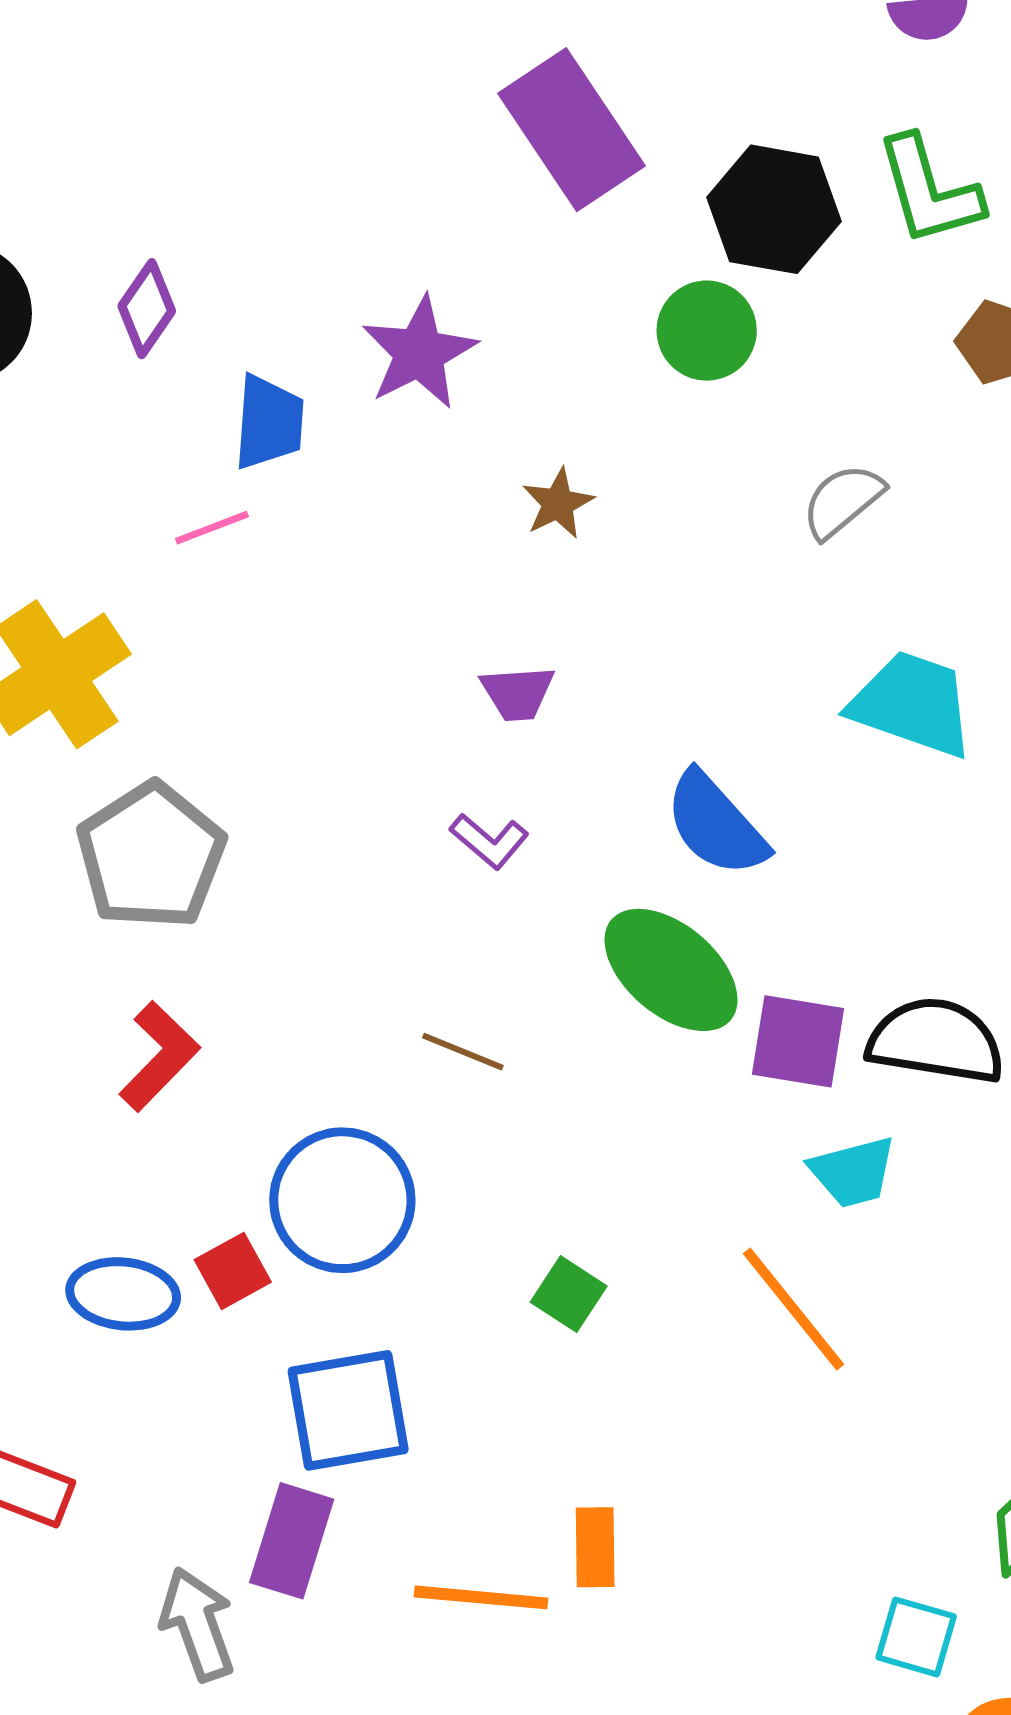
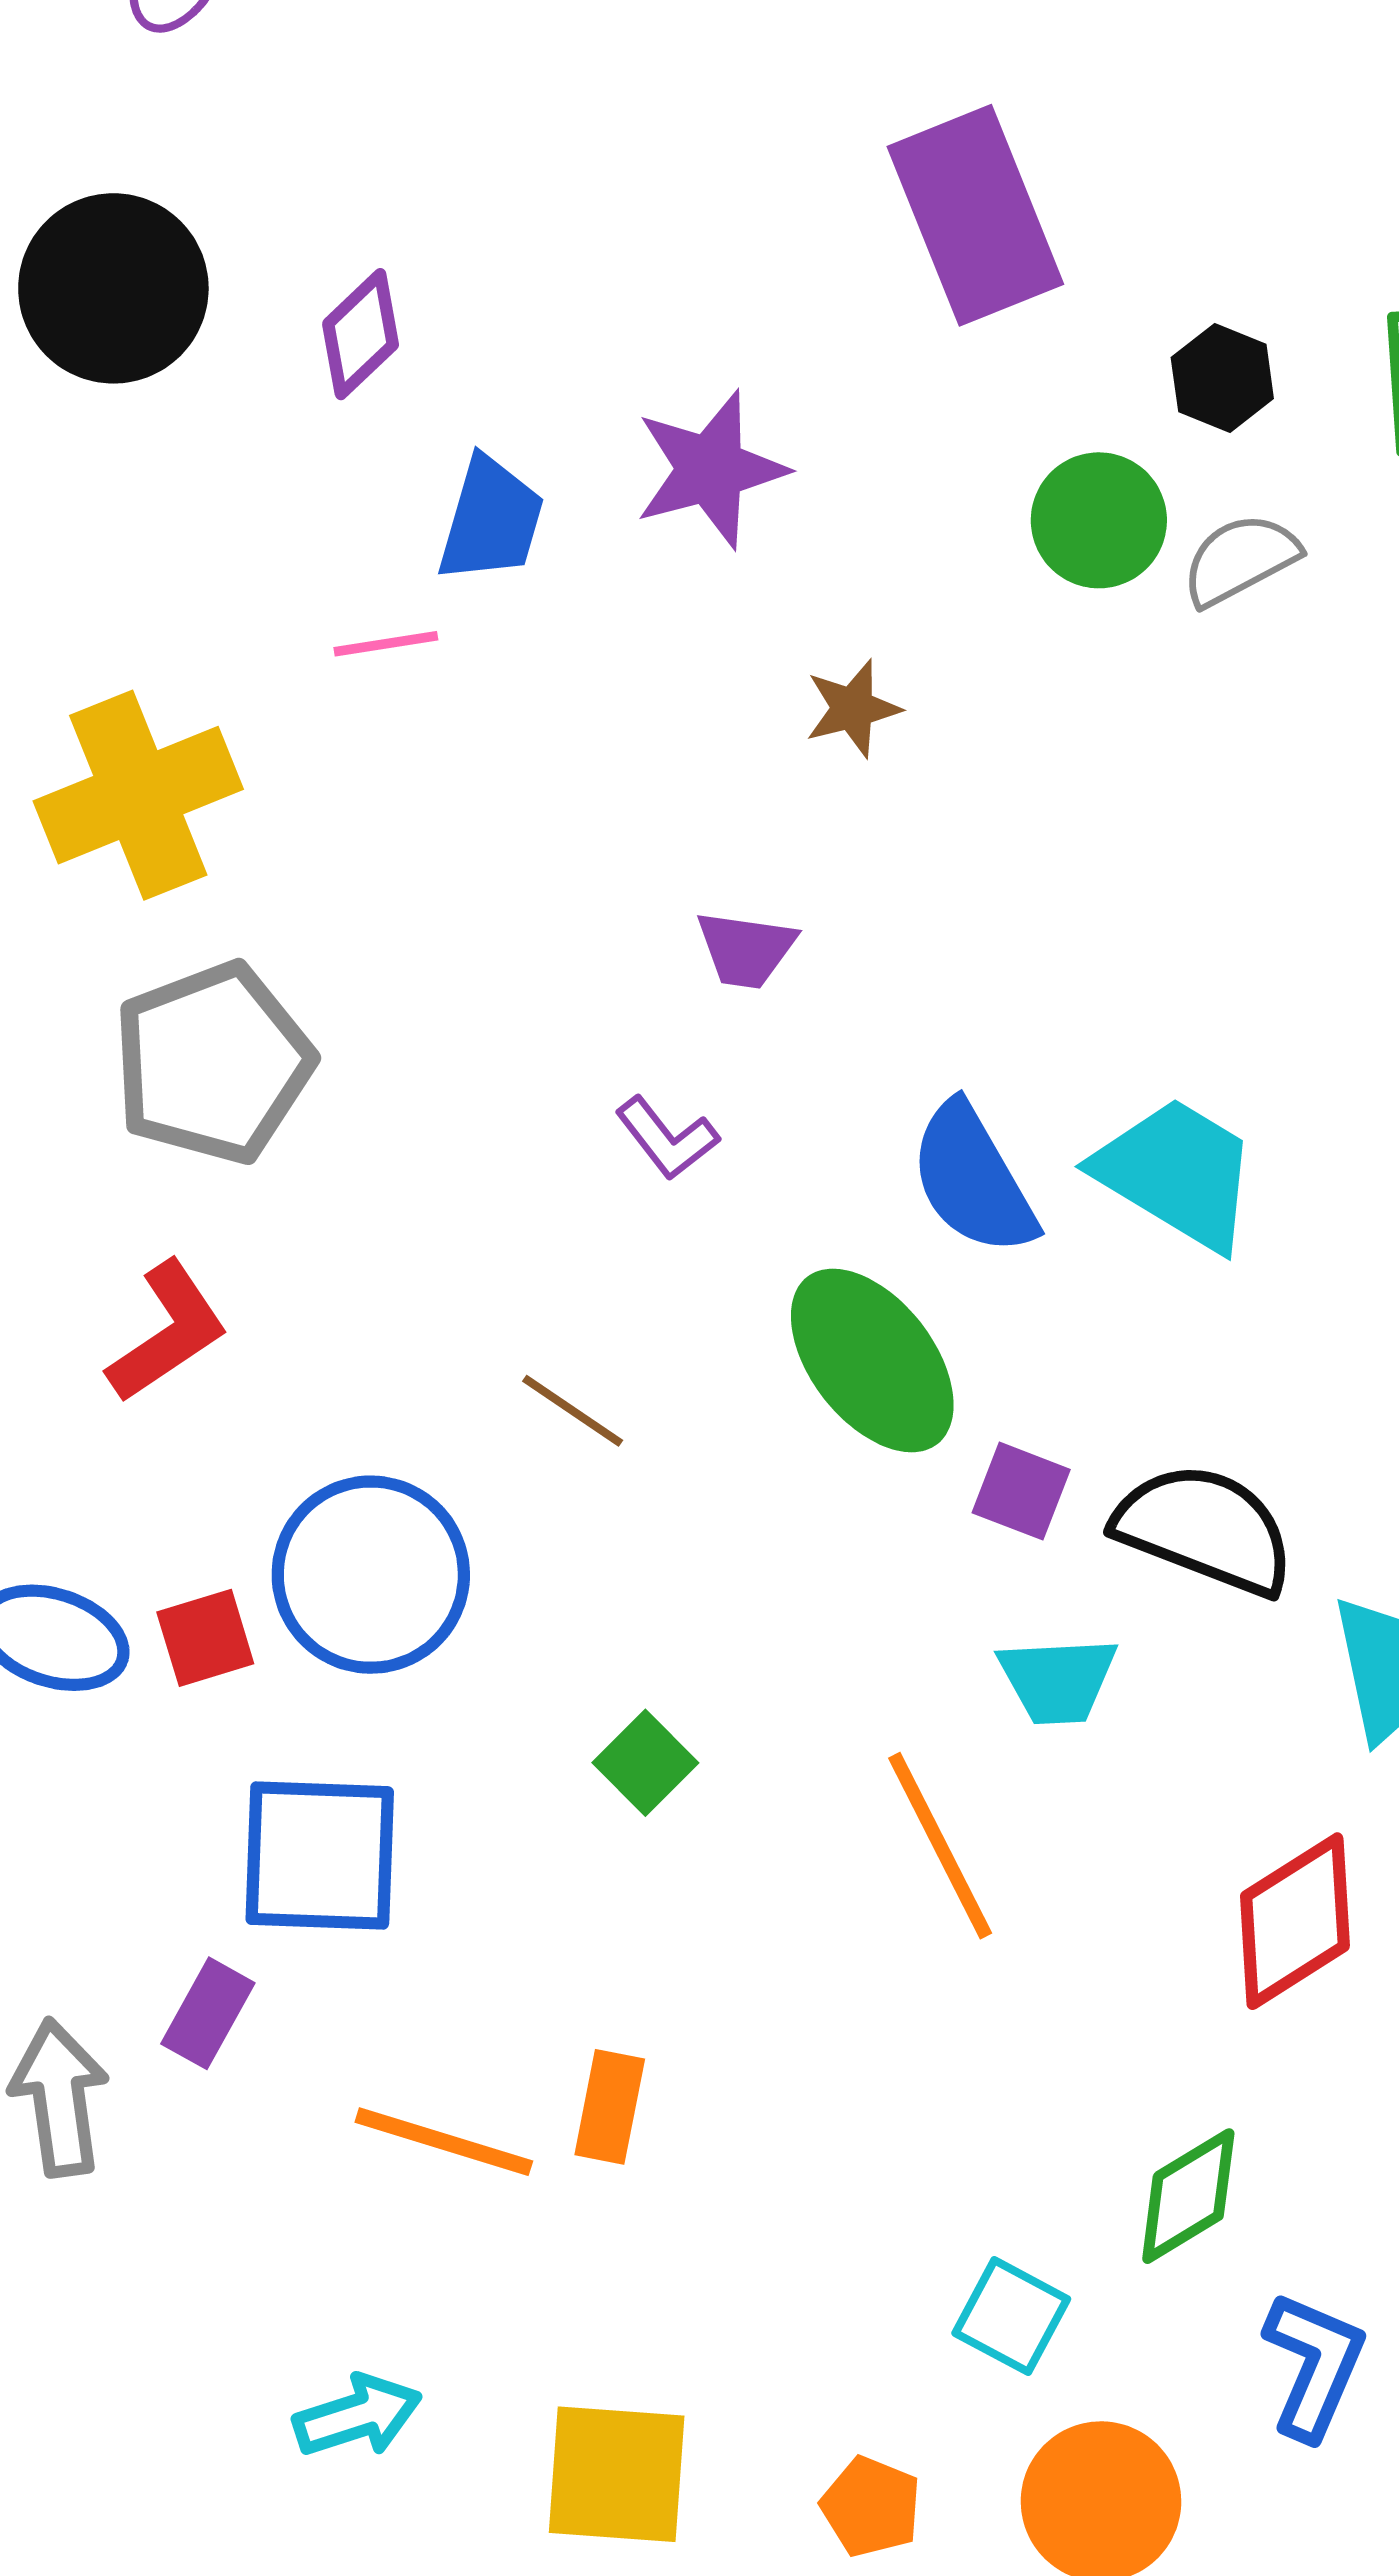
black hexagon: (774, 209) -> (1222, 378), size x0.6
gray semicircle: (843, 501) -> (1240, 560), moved
cyan trapezoid: (912, 704) -> (1177, 1173), moved
purple square: (798, 1041) -> (1021, 1491), size x0.7
purple rectangle: (292, 1541) -> (208, 2013), size x0.7

